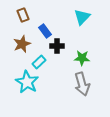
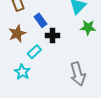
green star: (82, 58) -> (88, 27), moved
cyan star: (27, 82) -> (22, 72), size x0.7

